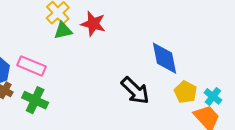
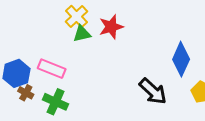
red star: (93, 24) -> (111, 27), turned -30
blue diamond: (165, 58) -> (181, 59), turned 36

